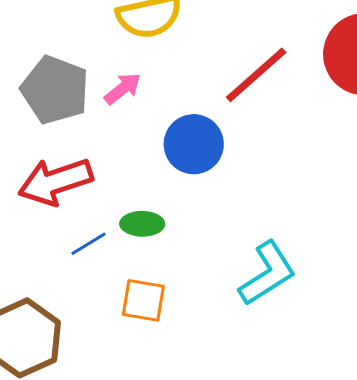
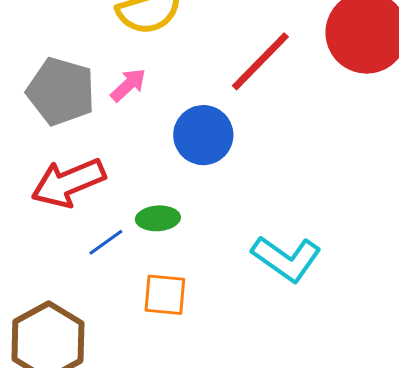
cyan L-shape: (267, 274) -> (286, 259), turned 72

